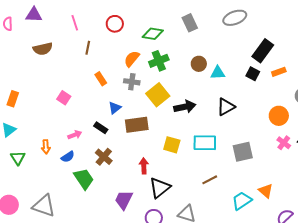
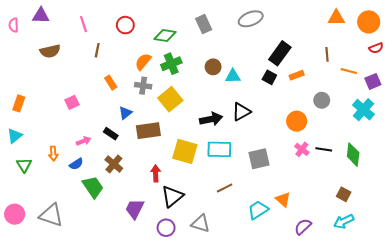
pink square: (64, 98) -> (72, 102), turned 32
black arrow: (185, 107) -> (211, 119), moved
yellow square: (172, 145) -> (185, 151), size x1.4

